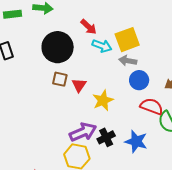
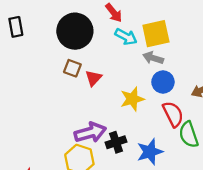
yellow star: (103, 100) -> (132, 99), moved
red semicircle: (152, 106) -> (173, 114), turned 35
blue star: (136, 141) -> (150, 152), turned 30

